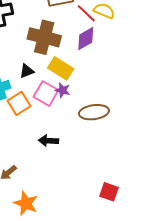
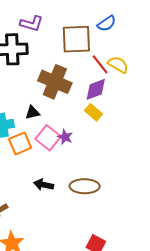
yellow rectangle: (61, 68) -> (93, 112), moved, size x0.7
brown ellipse: (94, 112) -> (85, 186), moved

